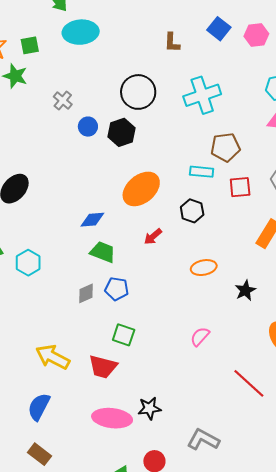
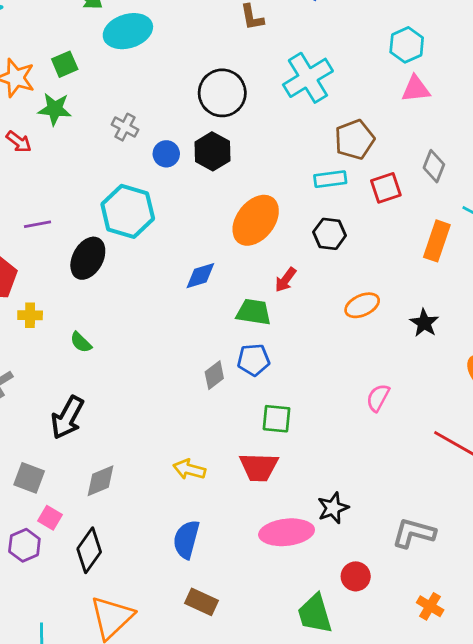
green trapezoid: (103, 252) -> (254, 312), moved
cyan hexagon: (28, 263) -> (128, 211), moved, size x1.5
yellow arrow: (53, 357) -> (189, 469), size x0.7

